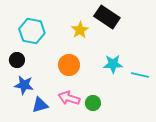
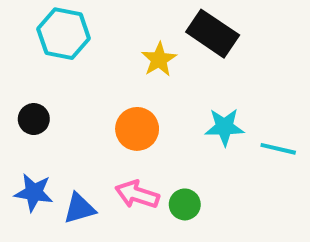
cyan hexagon: (32, 31) -> (64, 34), moved
blue star: (24, 85) -> (34, 193), moved

